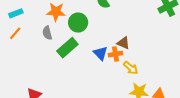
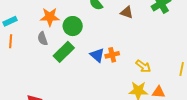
orange line: (15, 33) -> (11, 41), turned -32
brown triangle: (123, 43) -> (127, 12), moved
yellow arrow: (131, 68) -> (143, 66), moved

